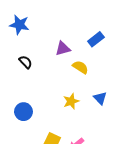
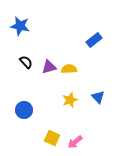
purple triangle: (63, 49) -> (49, 67), moved
yellow semicircle: (80, 67) -> (69, 69), moved, turned -35

